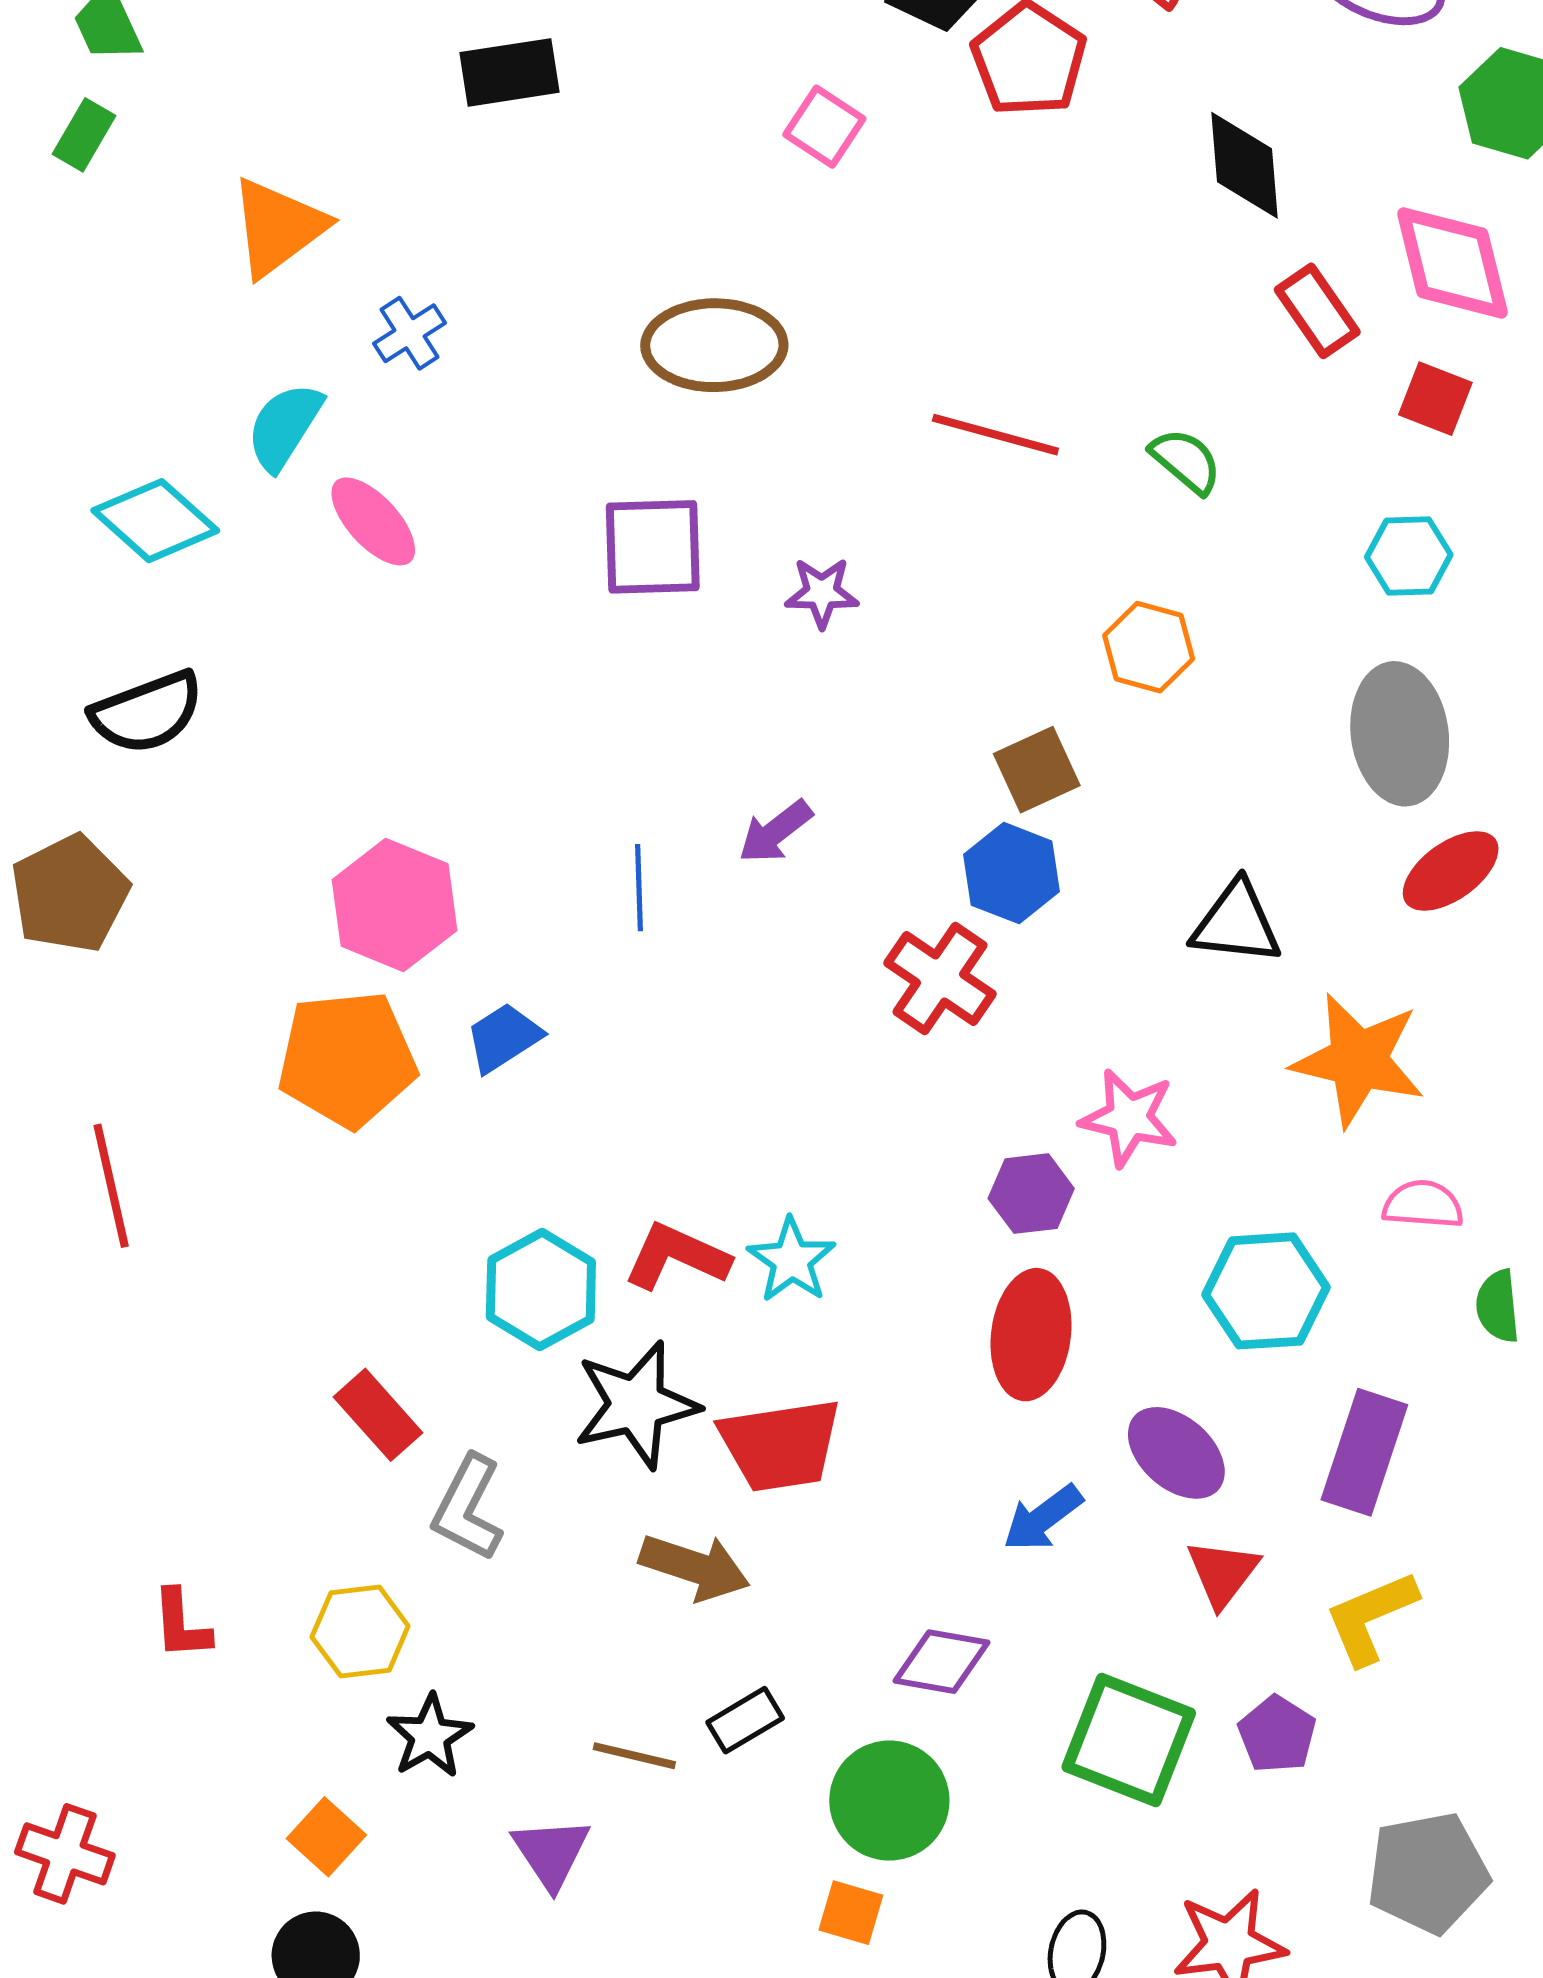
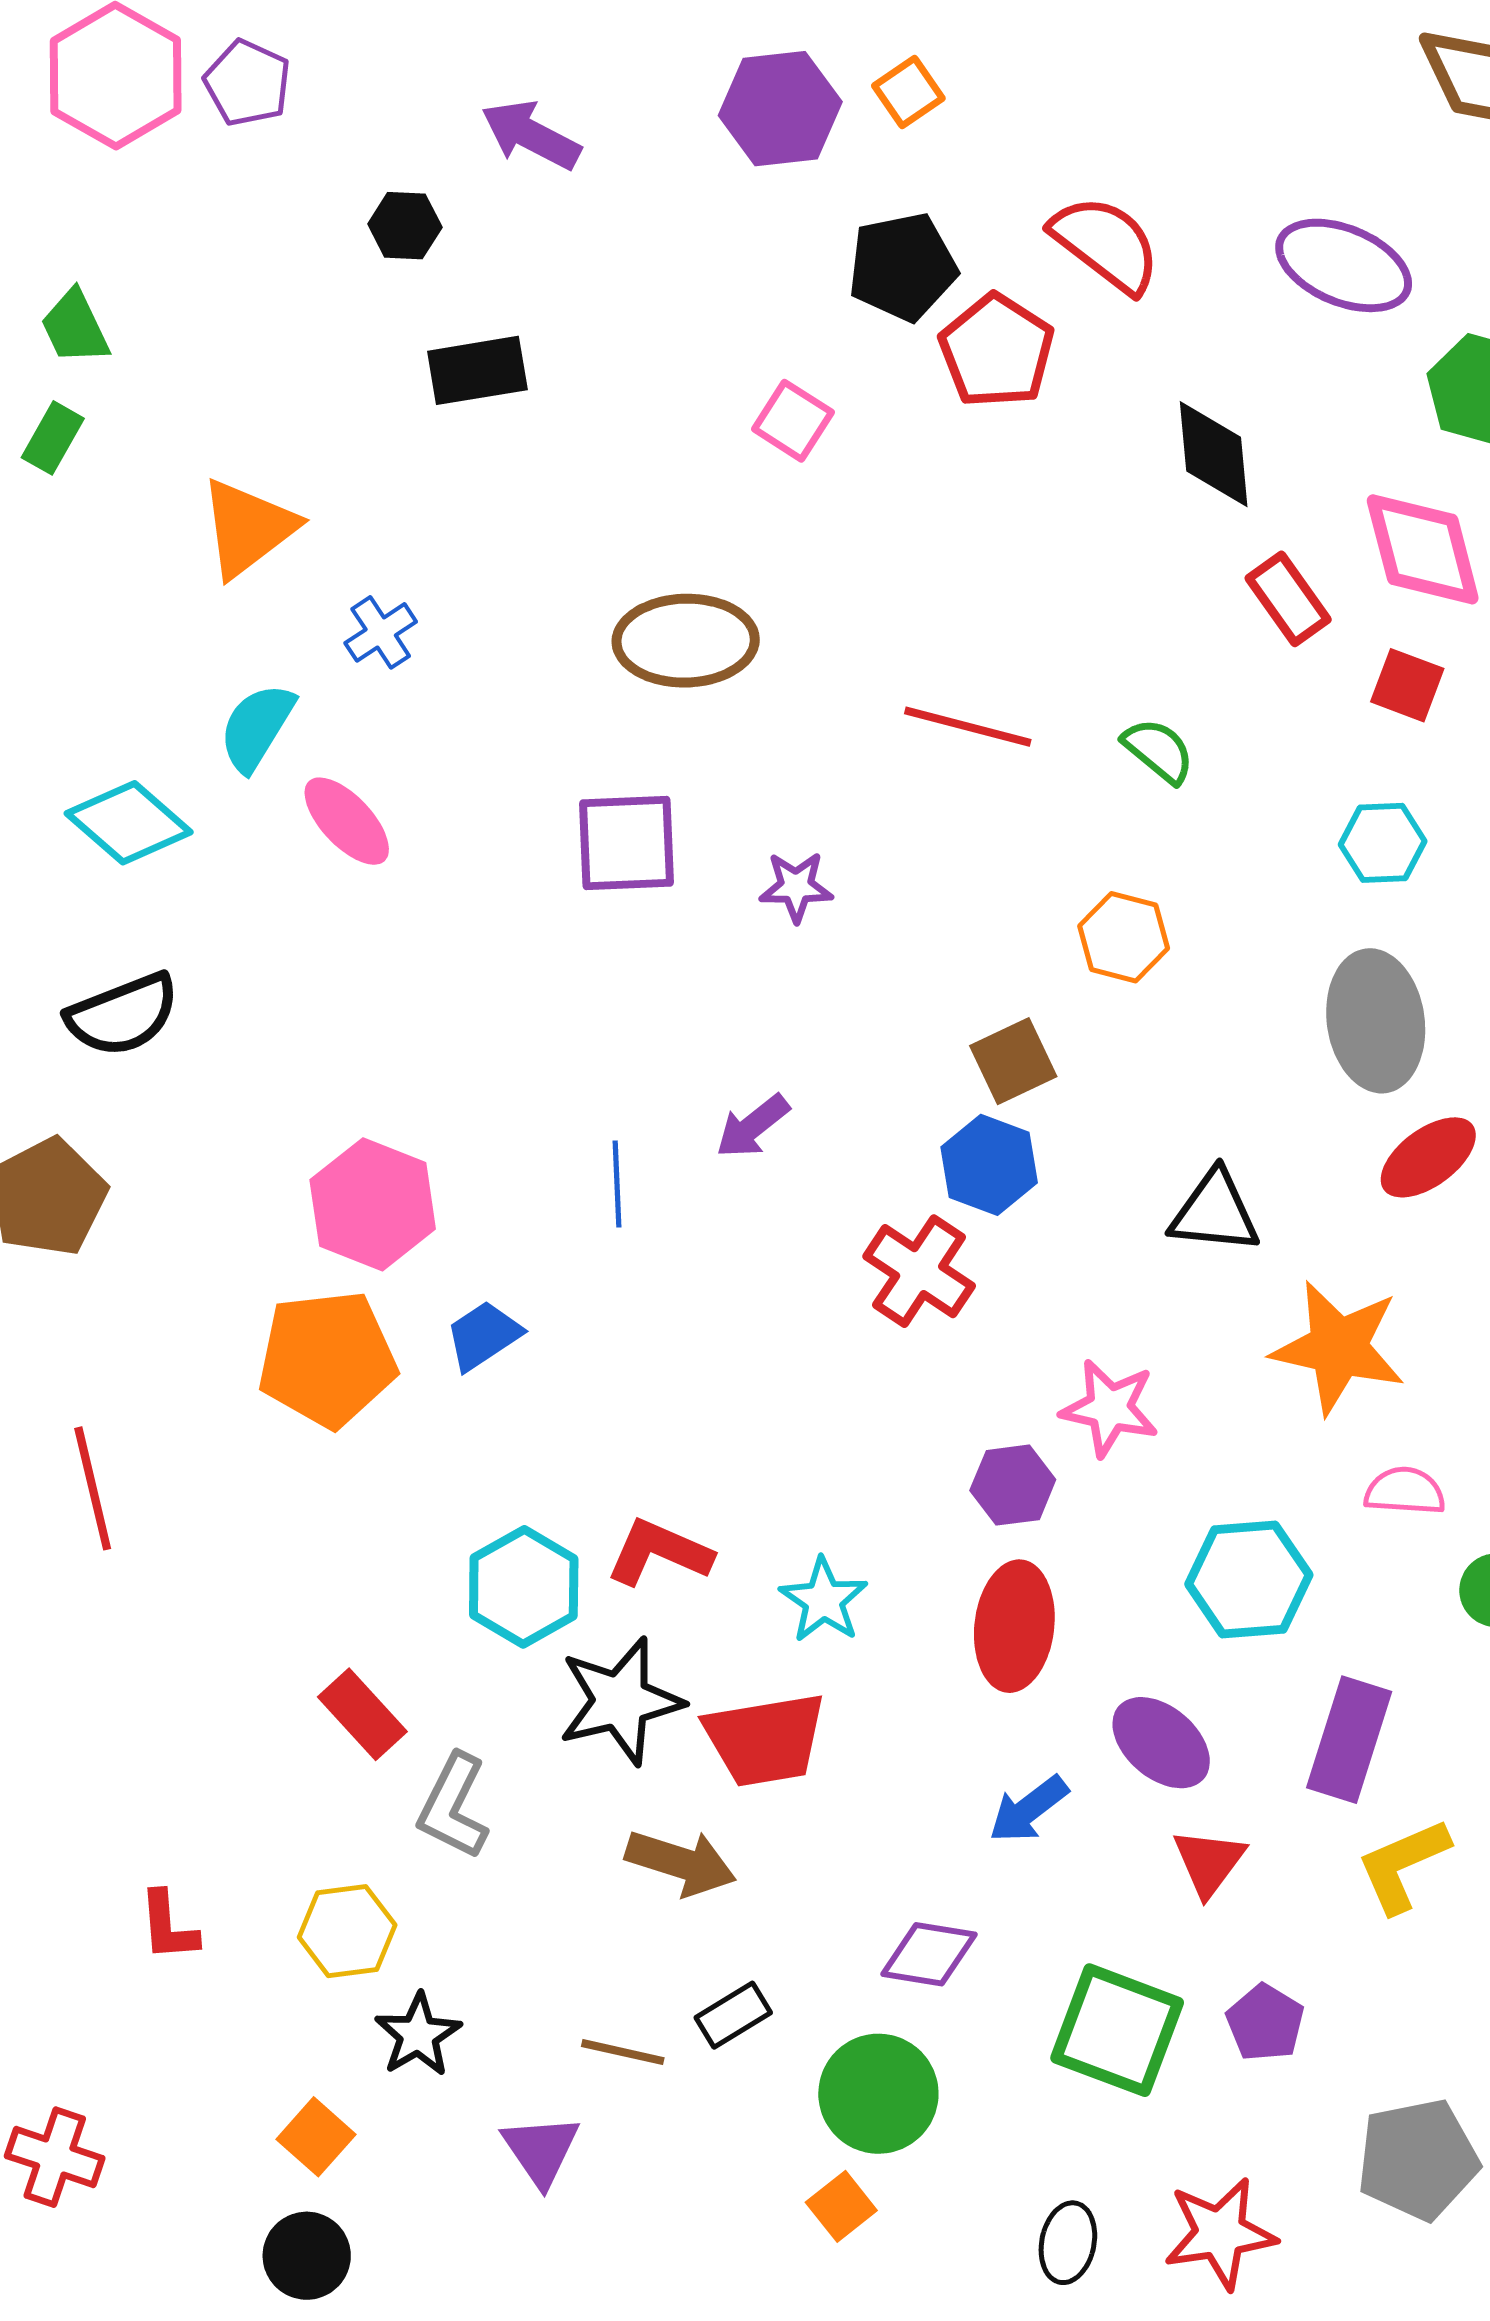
cyan star: (792, 1260) -> (824, 1600), moved
yellow L-shape: (1371, 1617) -> (1403, 1865), moved
orange square: (851, 1913) -> (841, 2206), turned 36

